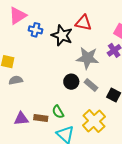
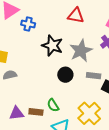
black star: (62, 35) -> (52, 46), moved
gray star: (87, 58) -> (81, 51), turned -30
gray rectangle: (91, 85) -> (94, 76), moved, turned -32

